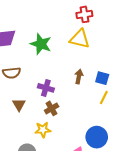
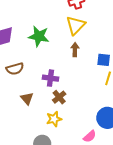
yellow triangle: (80, 39) -> (76, 25), turned -50
brown arrow: (79, 77) -> (75, 50), moved

